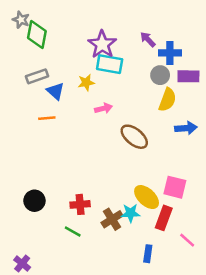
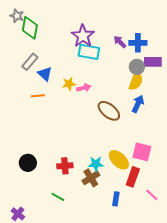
purple arrow: (148, 39) -> (120, 42), moved
gray circle: (160, 75) -> (137, 67), moved
gray rectangle: (37, 76) -> (30, 62), turned -30
yellow star: (86, 83) -> (69, 84), moved
blue arrow: (186, 128) -> (138, 104), moved, turned -60
cyan star: (131, 213) -> (96, 164), moved
green line: (73, 232) -> (58, 197), moved
blue rectangle: (148, 254) -> (116, 199), moved

